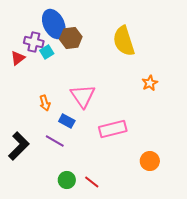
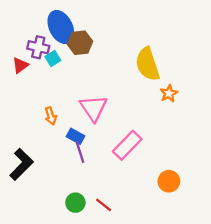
yellow semicircle: (124, 41) -> (147, 64), moved
pink rectangle: (113, 129) -> (127, 145), turned -32
purple line: (55, 141) -> (80, 152), moved, turned 42

